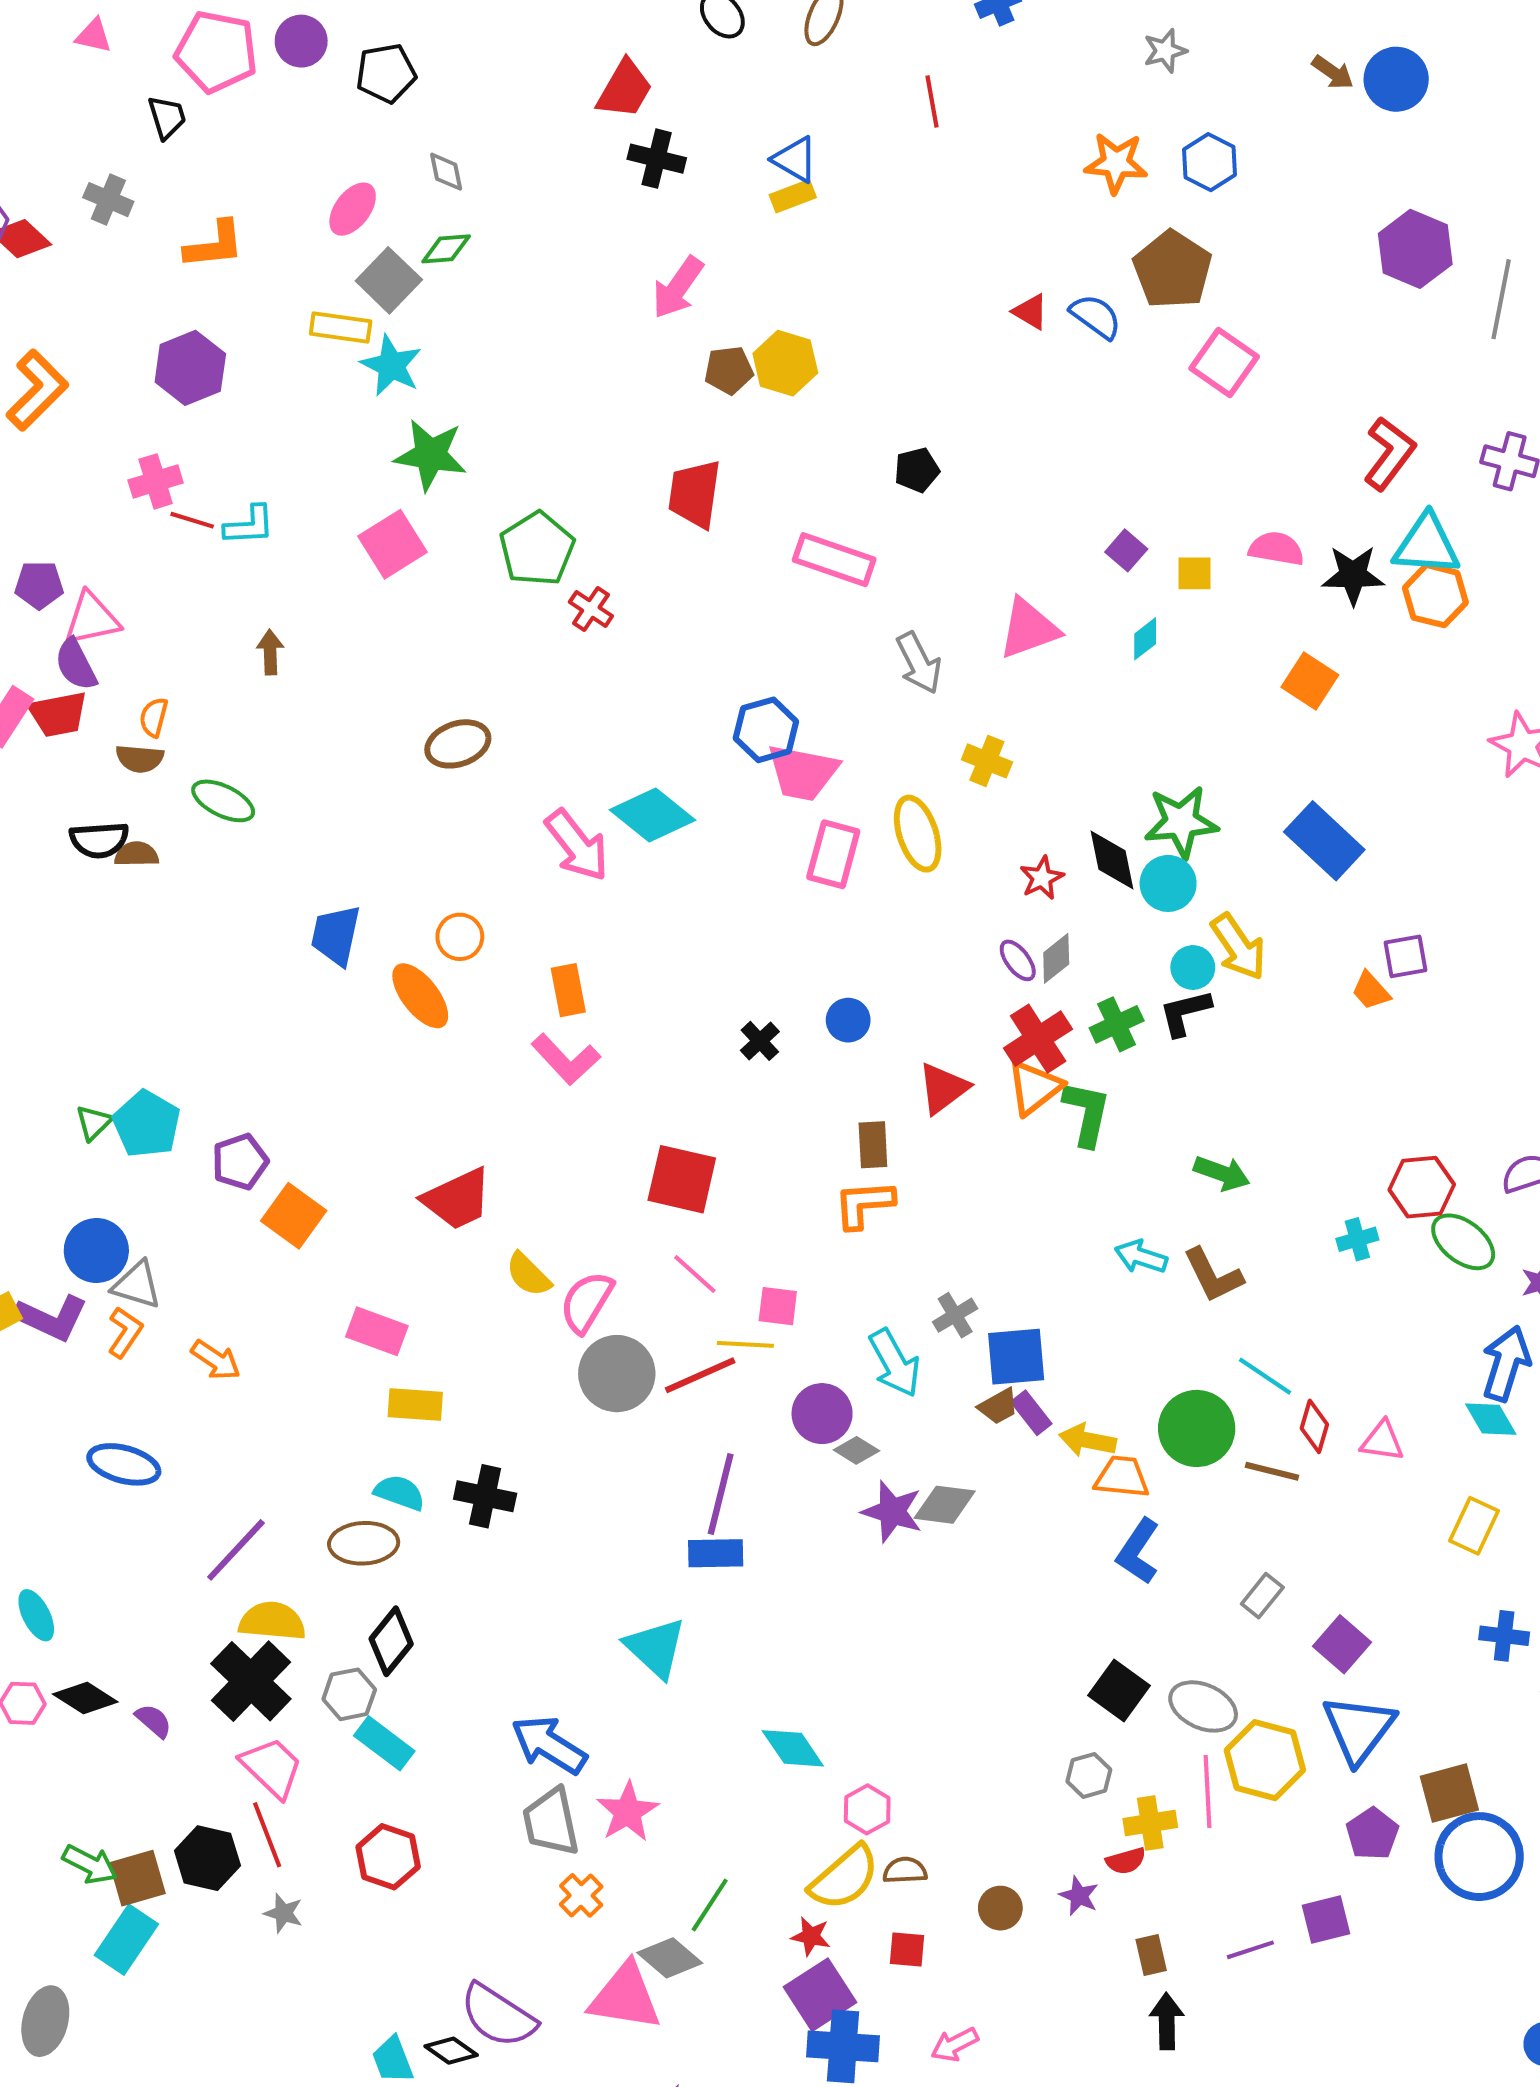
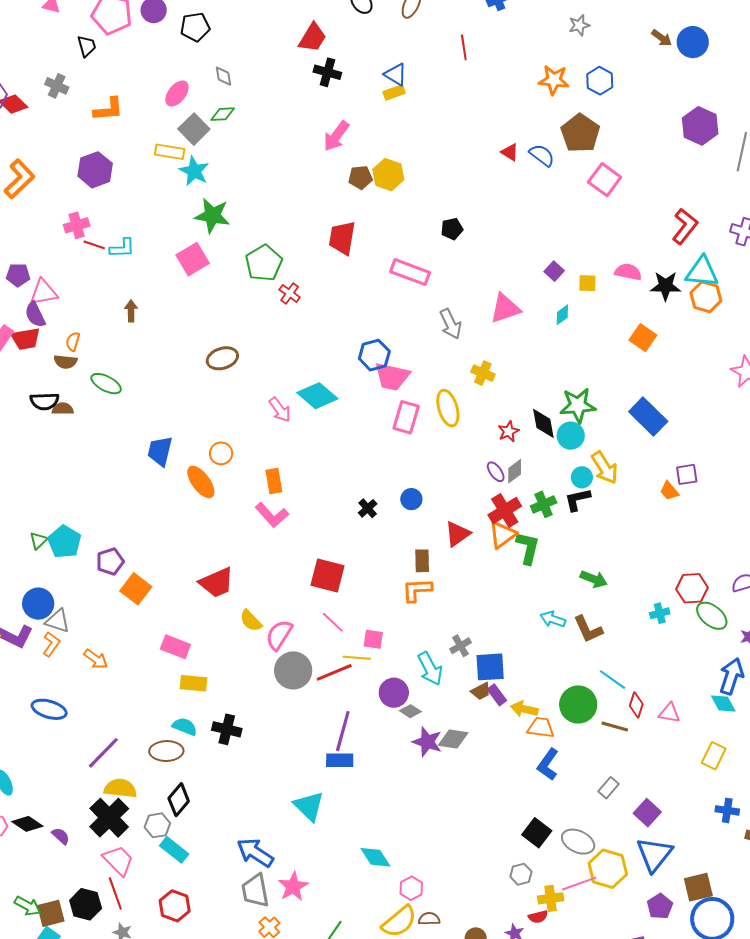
pink arrow: (577, 845) -> (280, 410), size x0.7
pink line: (1208, 1792) -> (579, 884), turned 72

